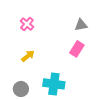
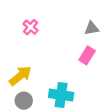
yellow arrow: (28, 56) -> (20, 76), moved, size x1.5

